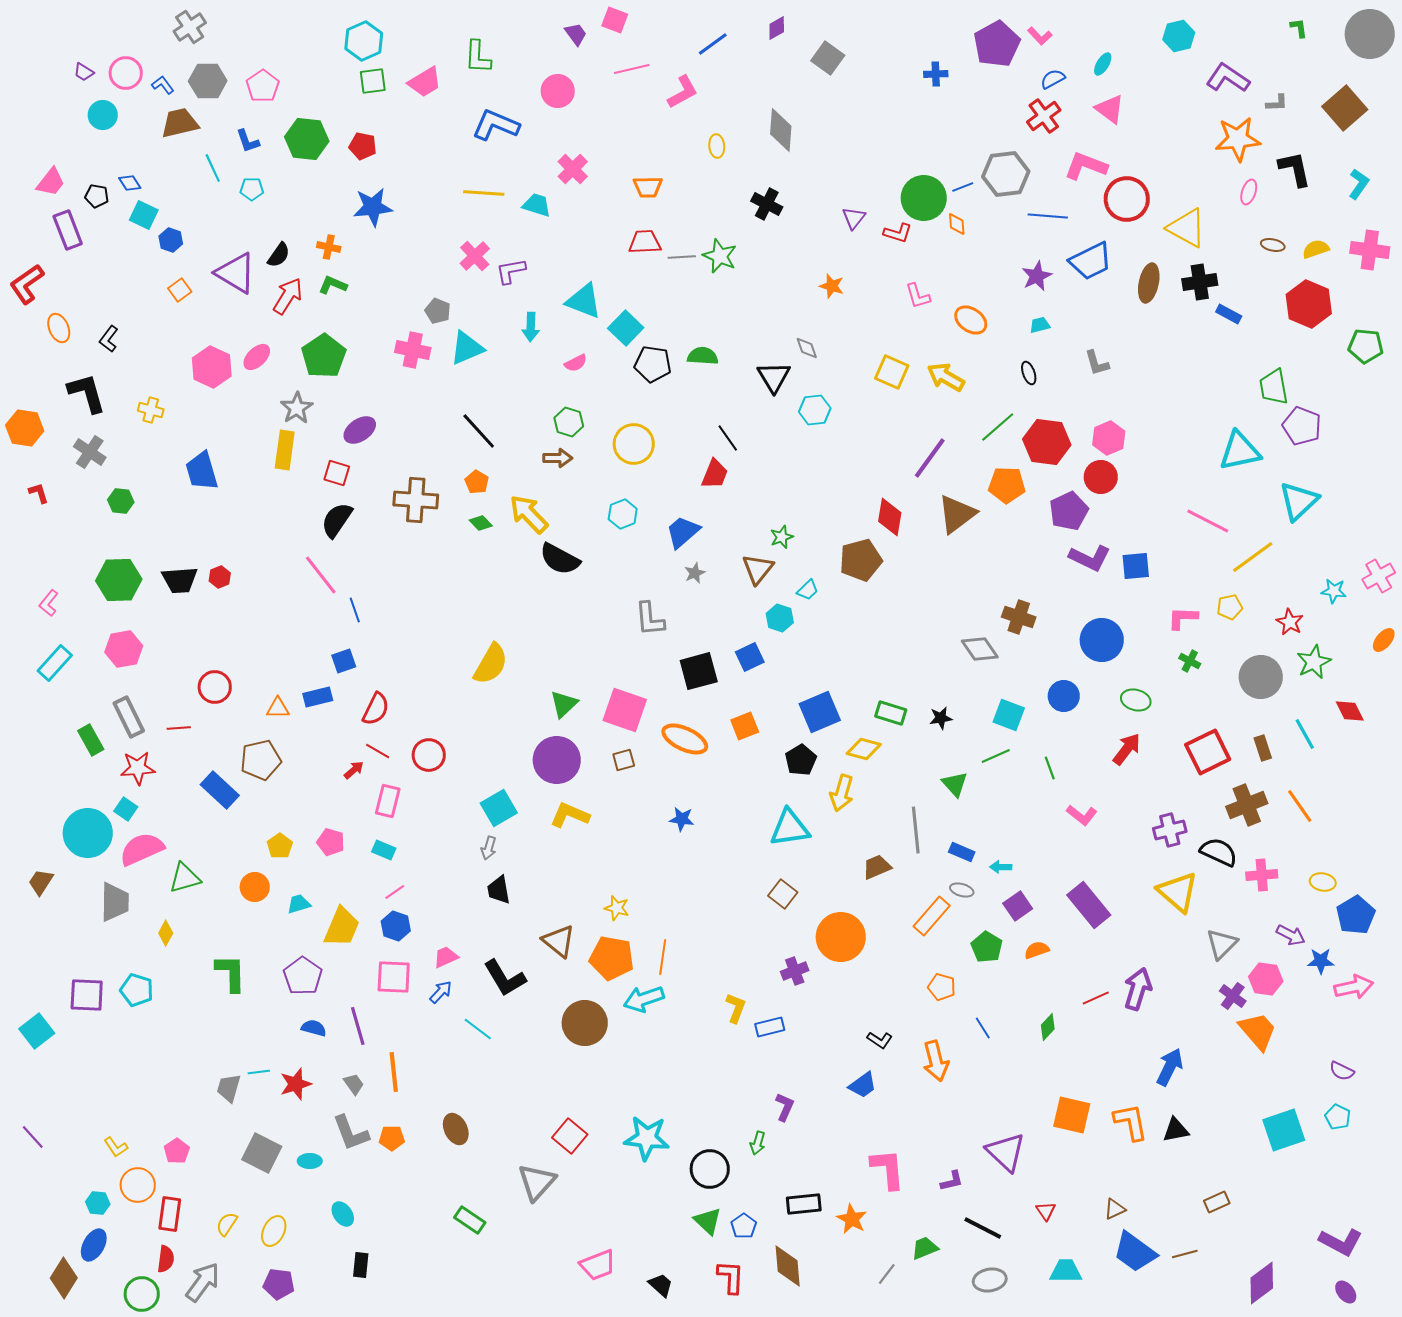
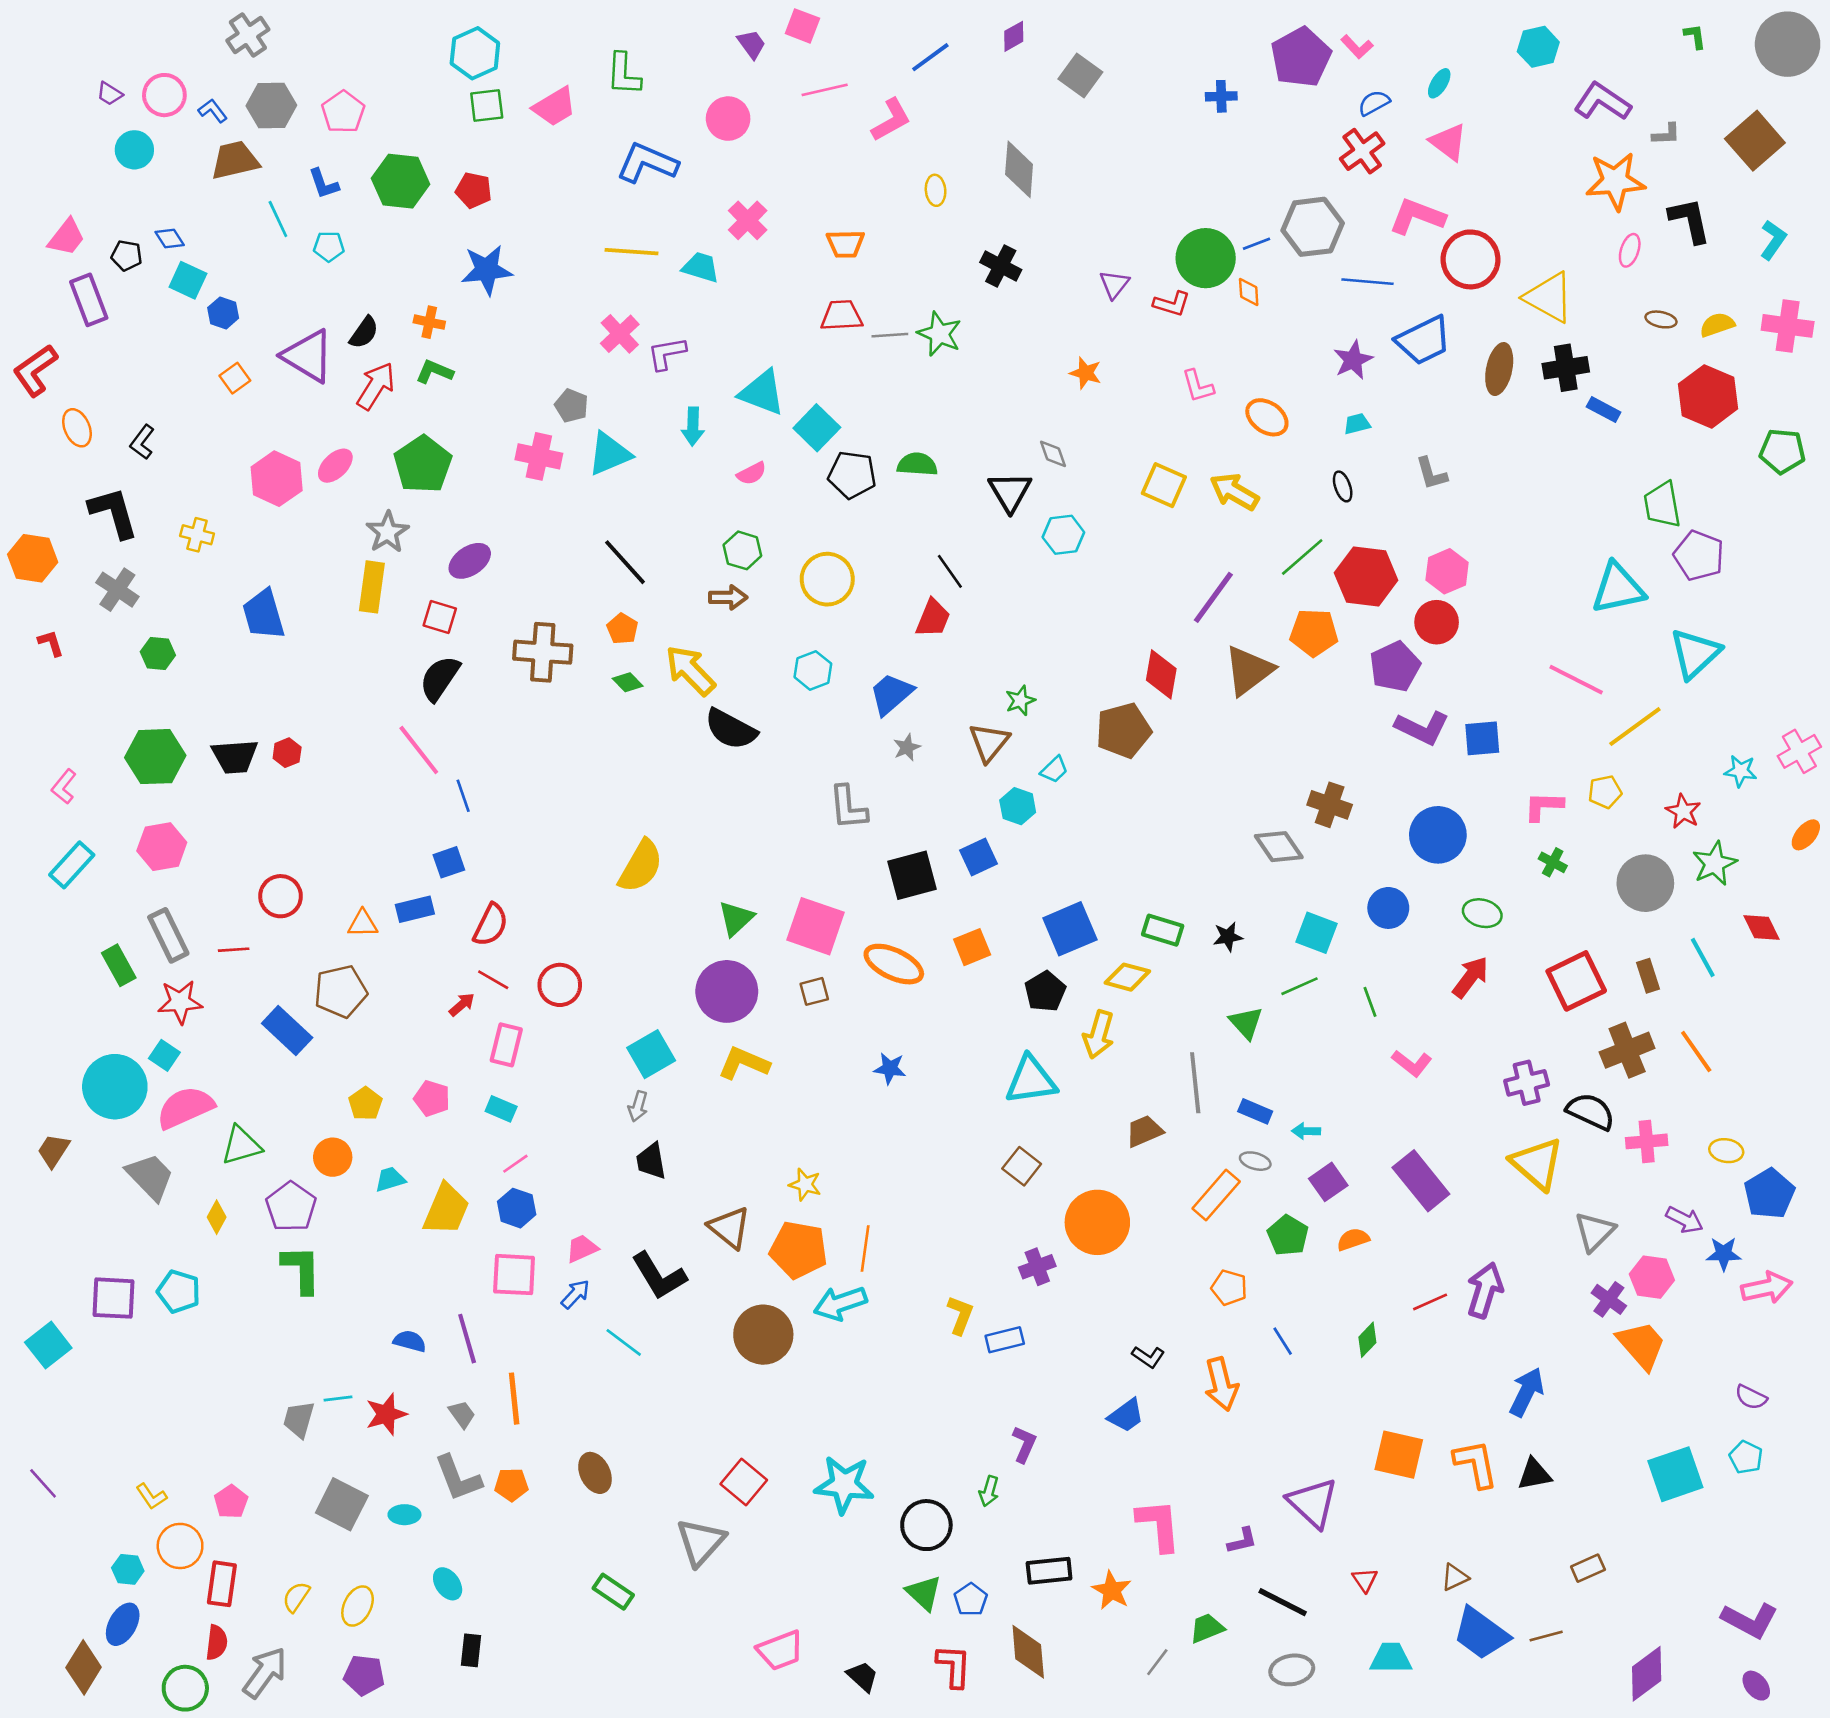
gray trapezoid: (115, 902) -> (150, 1177), turned -45
purple pentagon: (303, 976) -> (291, 1207), moved

